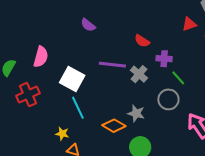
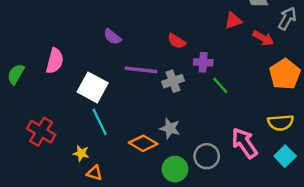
purple semicircle: (88, 25) -> (112, 37), moved
gray cross: (139, 74) -> (173, 81), turned 30
red cross: (28, 95) -> (41, 132), moved, turned -35
gray circle: (168, 99) -> (207, 156), moved

